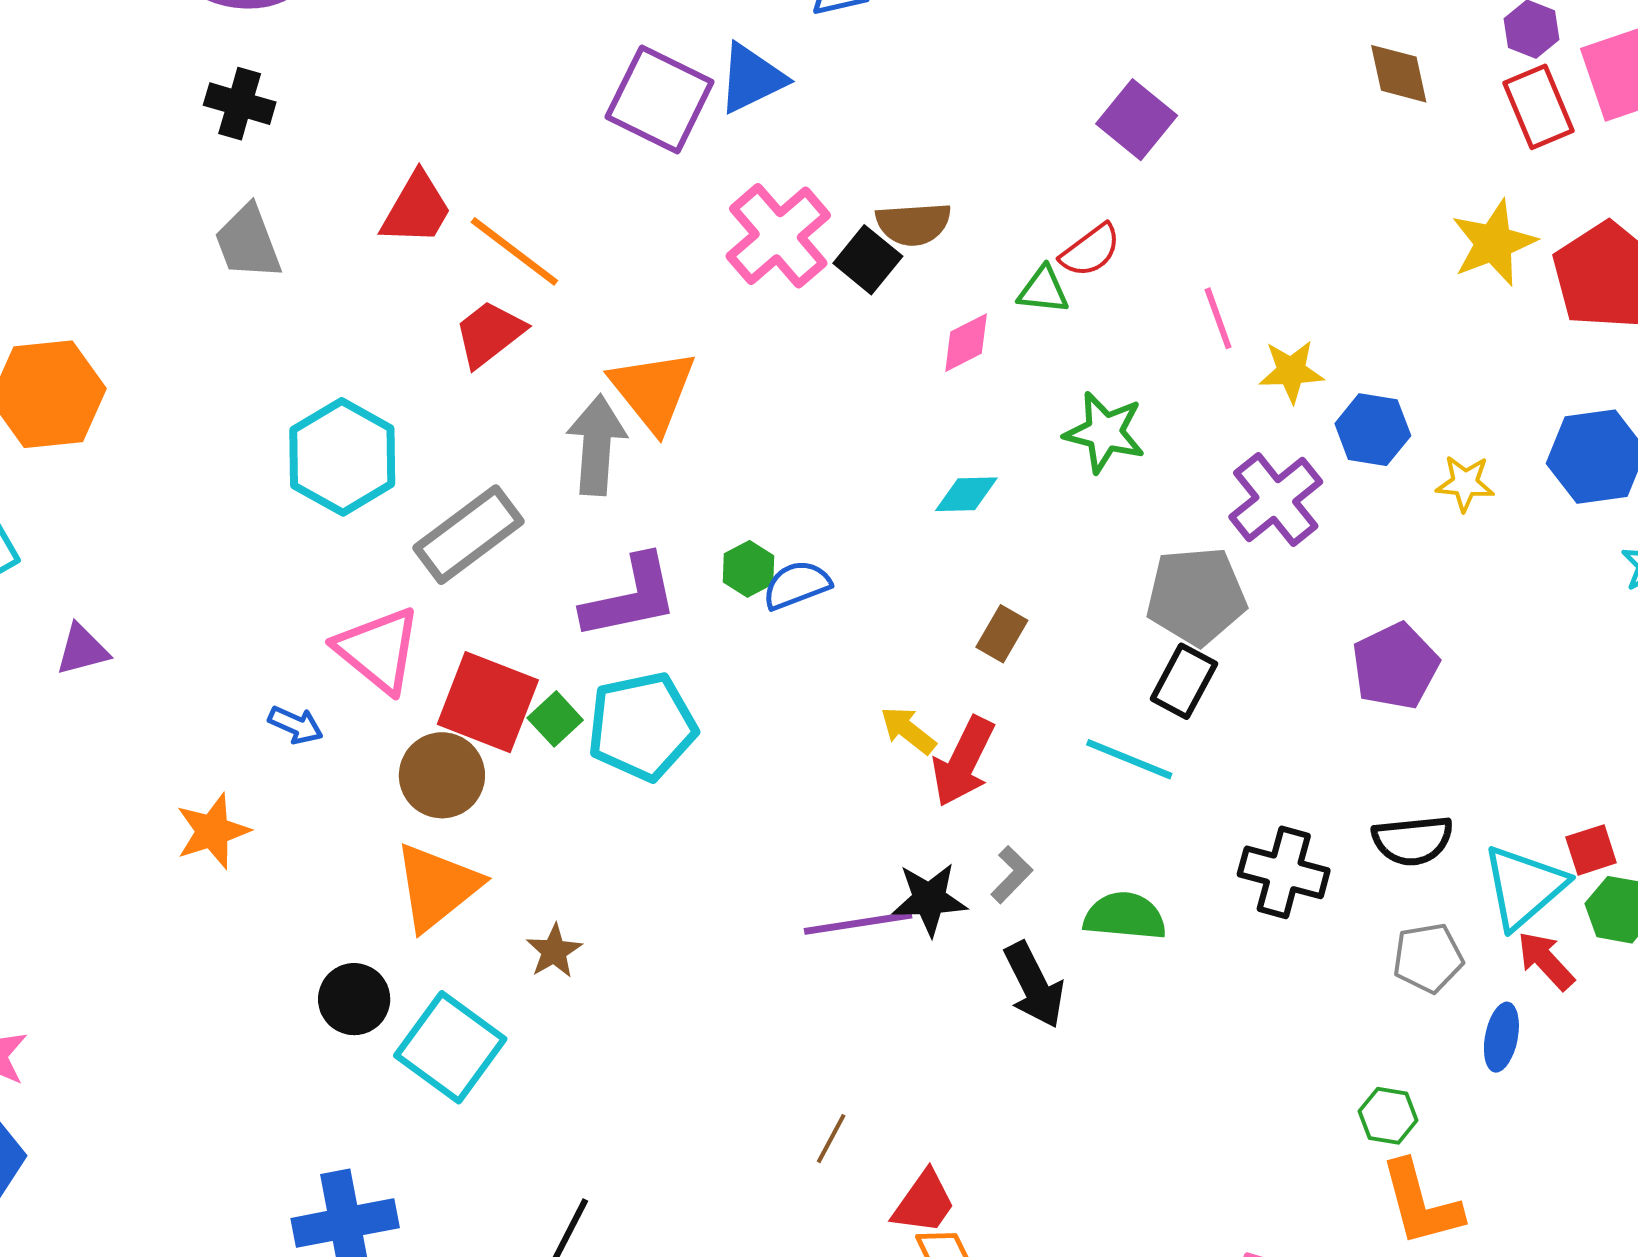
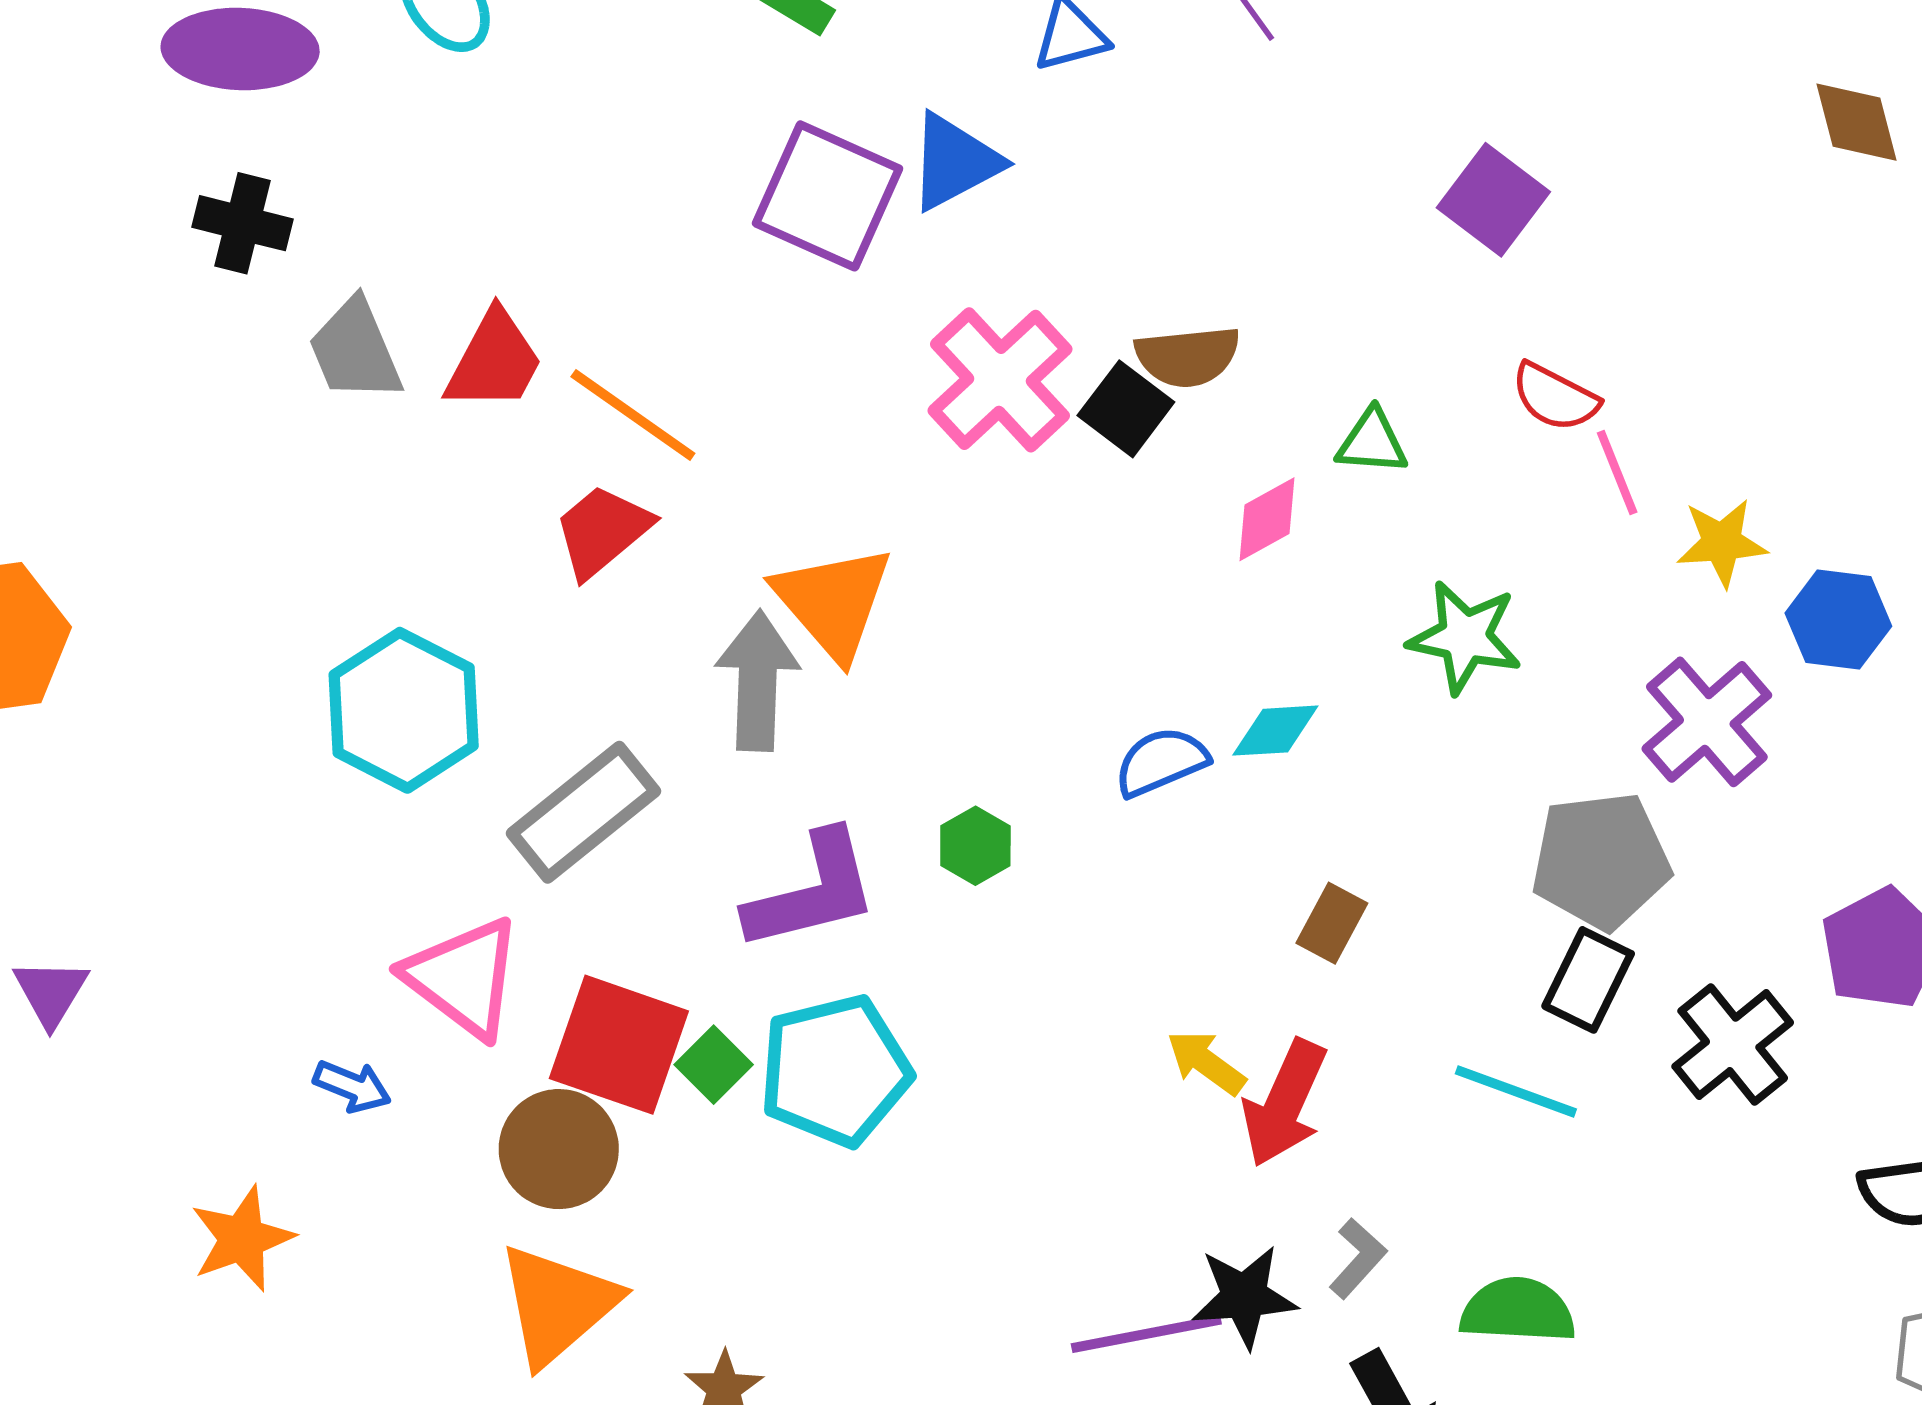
gray trapezoid: (248, 242) -> (355, 350), moved
red semicircle: (1090, 250) -> (1555, 397), moved, turned 66
blue semicircle: (797, 585) -> (1161, 762), moved
purple triangle: (82, 650) -> (51, 992), turned -42
black cross: (1284, 872) -> (1733, 1044), moved, turned 38

